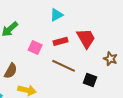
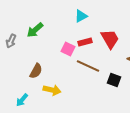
pink square: (35, 47) -> (68, 49), moved

